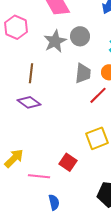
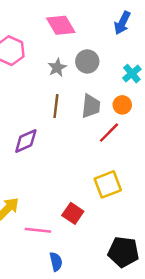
gray star: (55, 41) -> (57, 68), size x0.7
brown line: (31, 73) -> (56, 106), moved
purple diamond: (29, 102) -> (26, 141), turned -60

